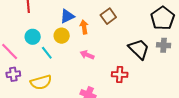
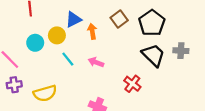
black pentagon: (163, 18) -> (152, 23), moved
yellow circle: (62, 36) -> (57, 35), moved
cyan line: (47, 53) -> (68, 59), moved
red cross: (120, 74) -> (132, 84), turned 35

